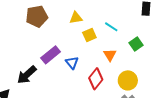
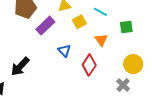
green square: (136, 44) -> (126, 27), turned 32
purple rectangle: (51, 55) -> (45, 26), moved
yellow circle: (128, 80) -> (133, 64), moved

